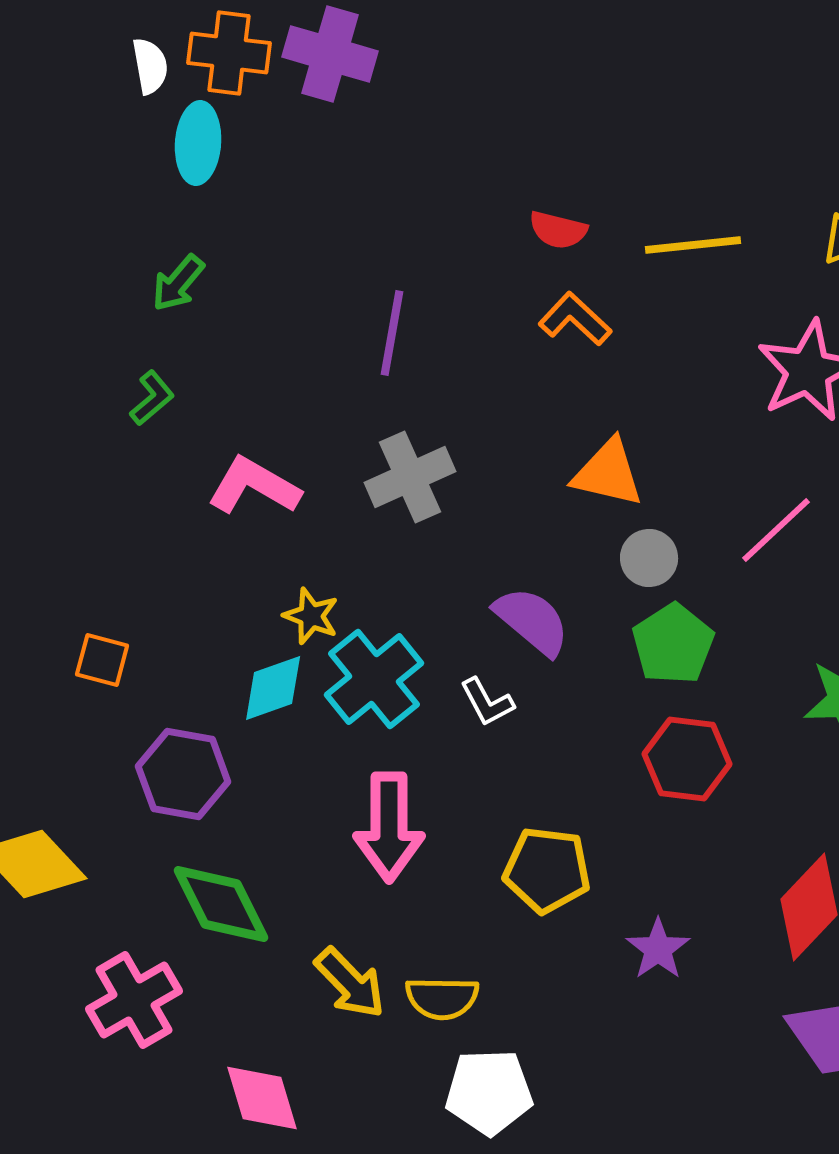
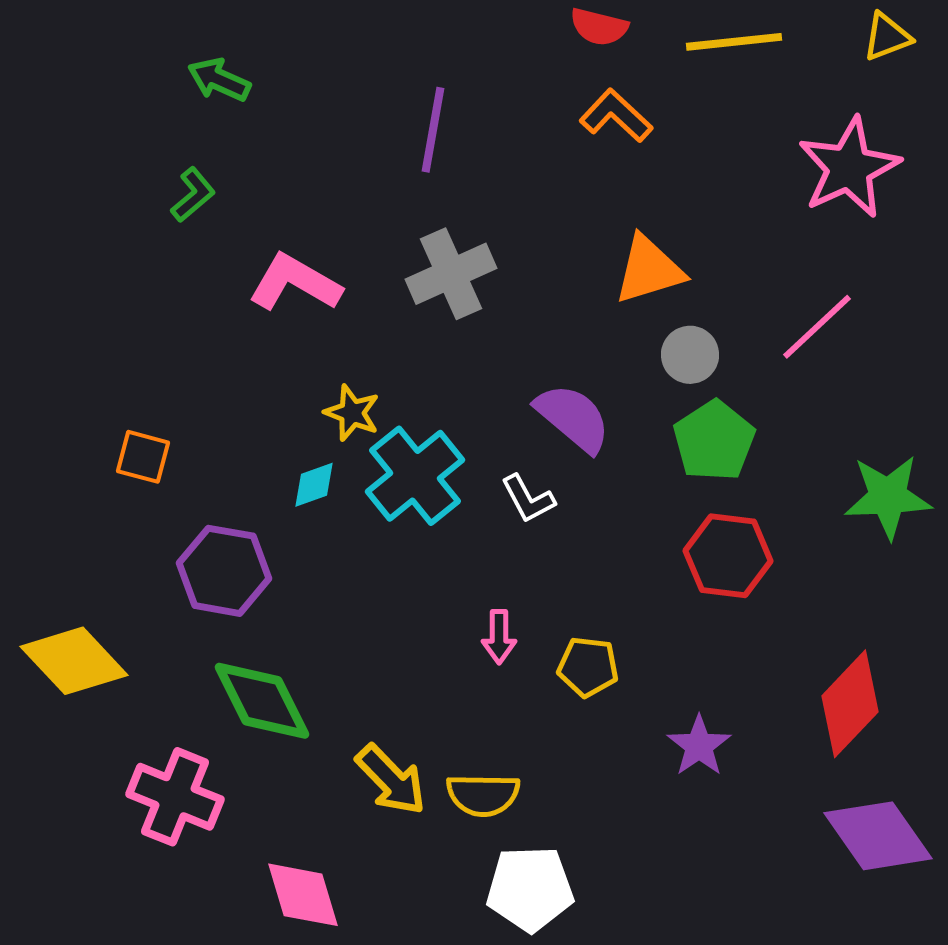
green arrow: (178, 283) -> (219, 80), turned 74
orange triangle: (608, 473) -> (649, 270), turned -30
cyan diamond: (273, 688) -> (314, 485), size x0.7
pink arrow: (389, 827) -> (499, 637), moved, size x0.5
yellow pentagon: (547, 870) -> (588, 667), size x0.7
pink cross: (134, 1000) -> (175, 797), turned -38

